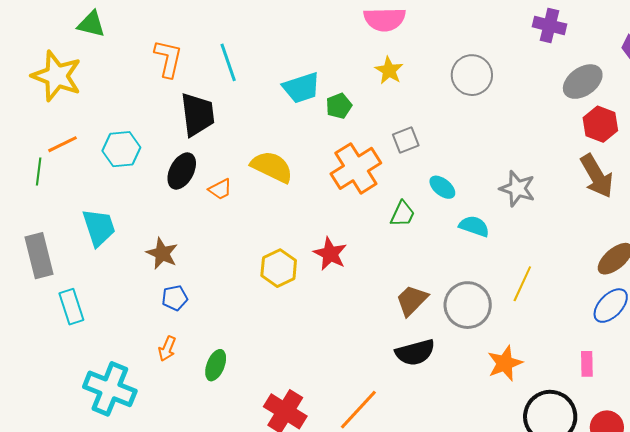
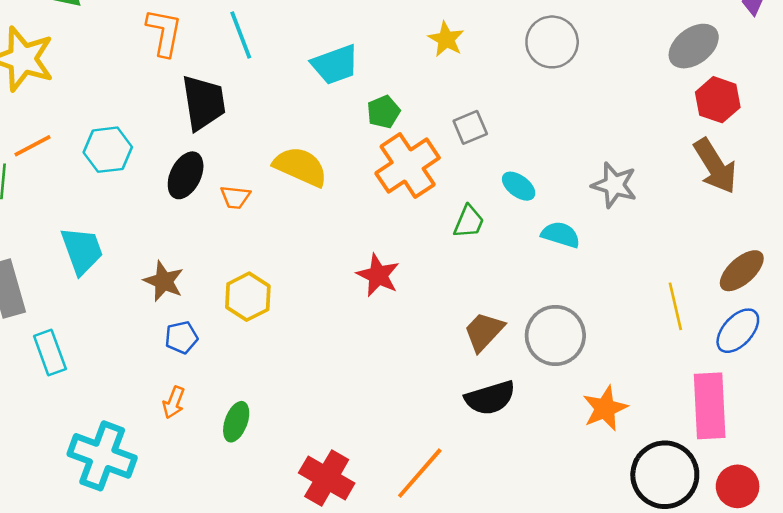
green pentagon: (339, 106) -> (383, 112), moved
orange trapezoid: (220, 189) -> (235, 197), turned 35
yellow hexagon: (279, 268) -> (248, 297), moved
yellow line: (522, 284) -> (675, 306), moved, turned -36
pink rectangle: (587, 364) -> (710, 406), size x2.0

